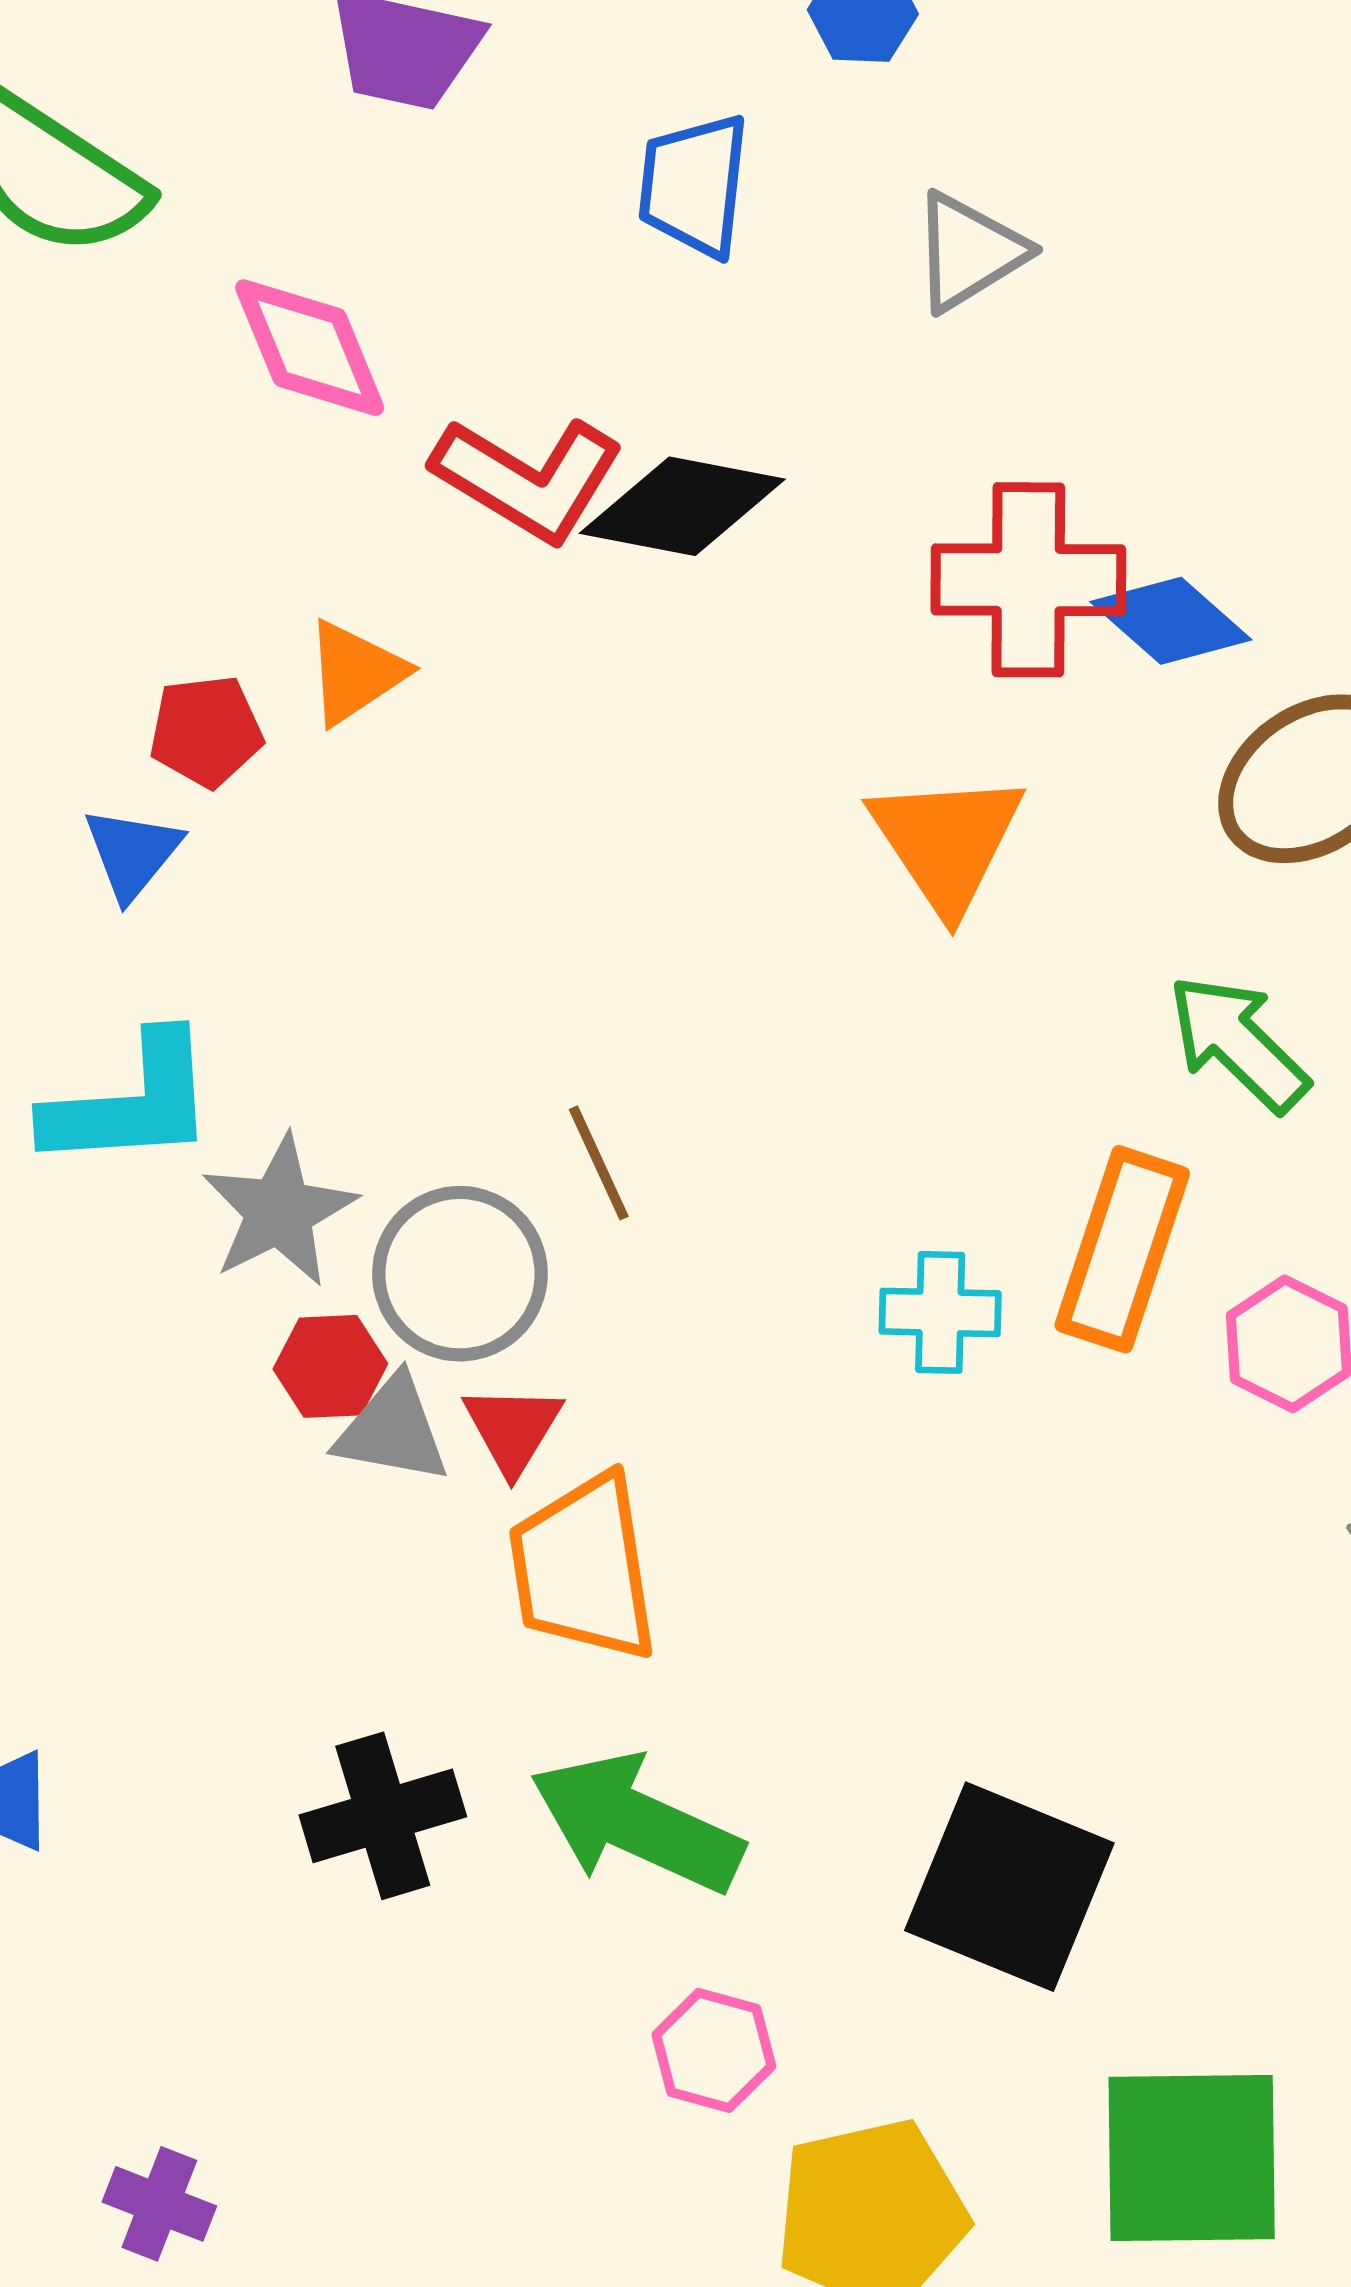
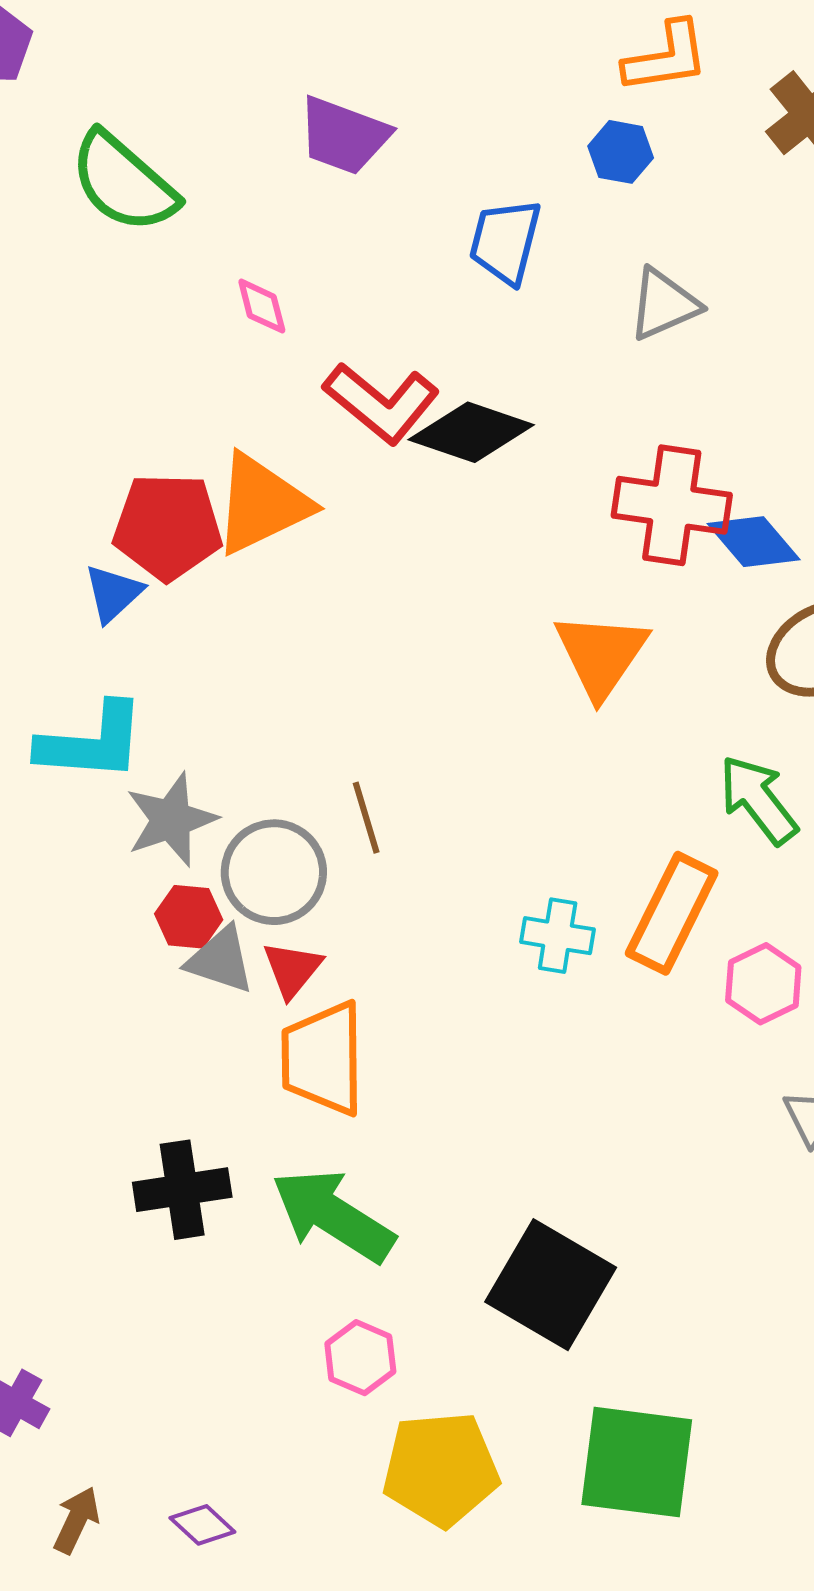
pink diamond: (310, 348) -> (262, 306), size x0.6
orange triangle: (355, 672) -> (262, 504), size x1.6
red pentagon: (206, 731) -> (168, 527), size x1.6

